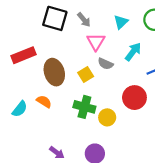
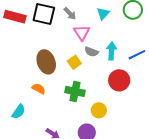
cyan arrow: (133, 52) -> (111, 51), moved, turned -30
red rectangle: (24, 55) -> (15, 17), moved, turned 40
cyan semicircle: (20, 109) -> (19, 112), moved
yellow circle: (107, 117) -> (99, 110), moved

